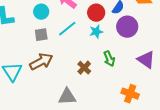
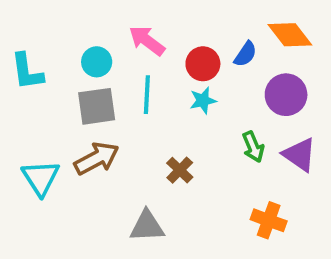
purple circle: (127, 27) -> (286, 95), moved
cyan line: (67, 29) -> (147, 95), turned -48
gray square: (41, 35) -> (97, 106), size x1.5
green arrow: (109, 59) -> (253, 147), moved

